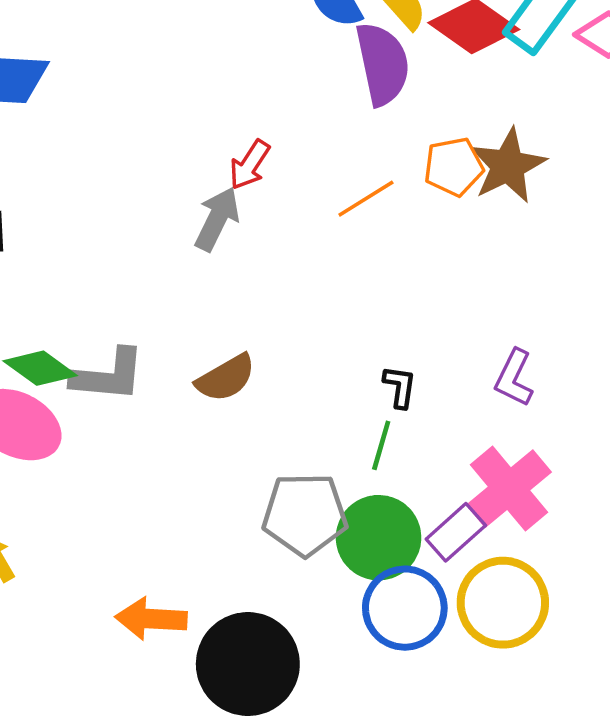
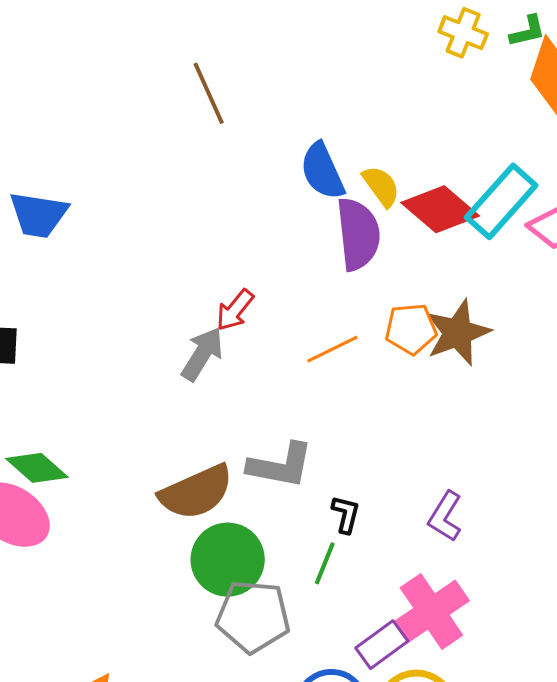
gray L-shape: (108, 375) -> (280, 465), moved
brown semicircle: (226, 378) -> (196, 492), size x1.4
green circle: (379, 538) -> (228, 560), moved

